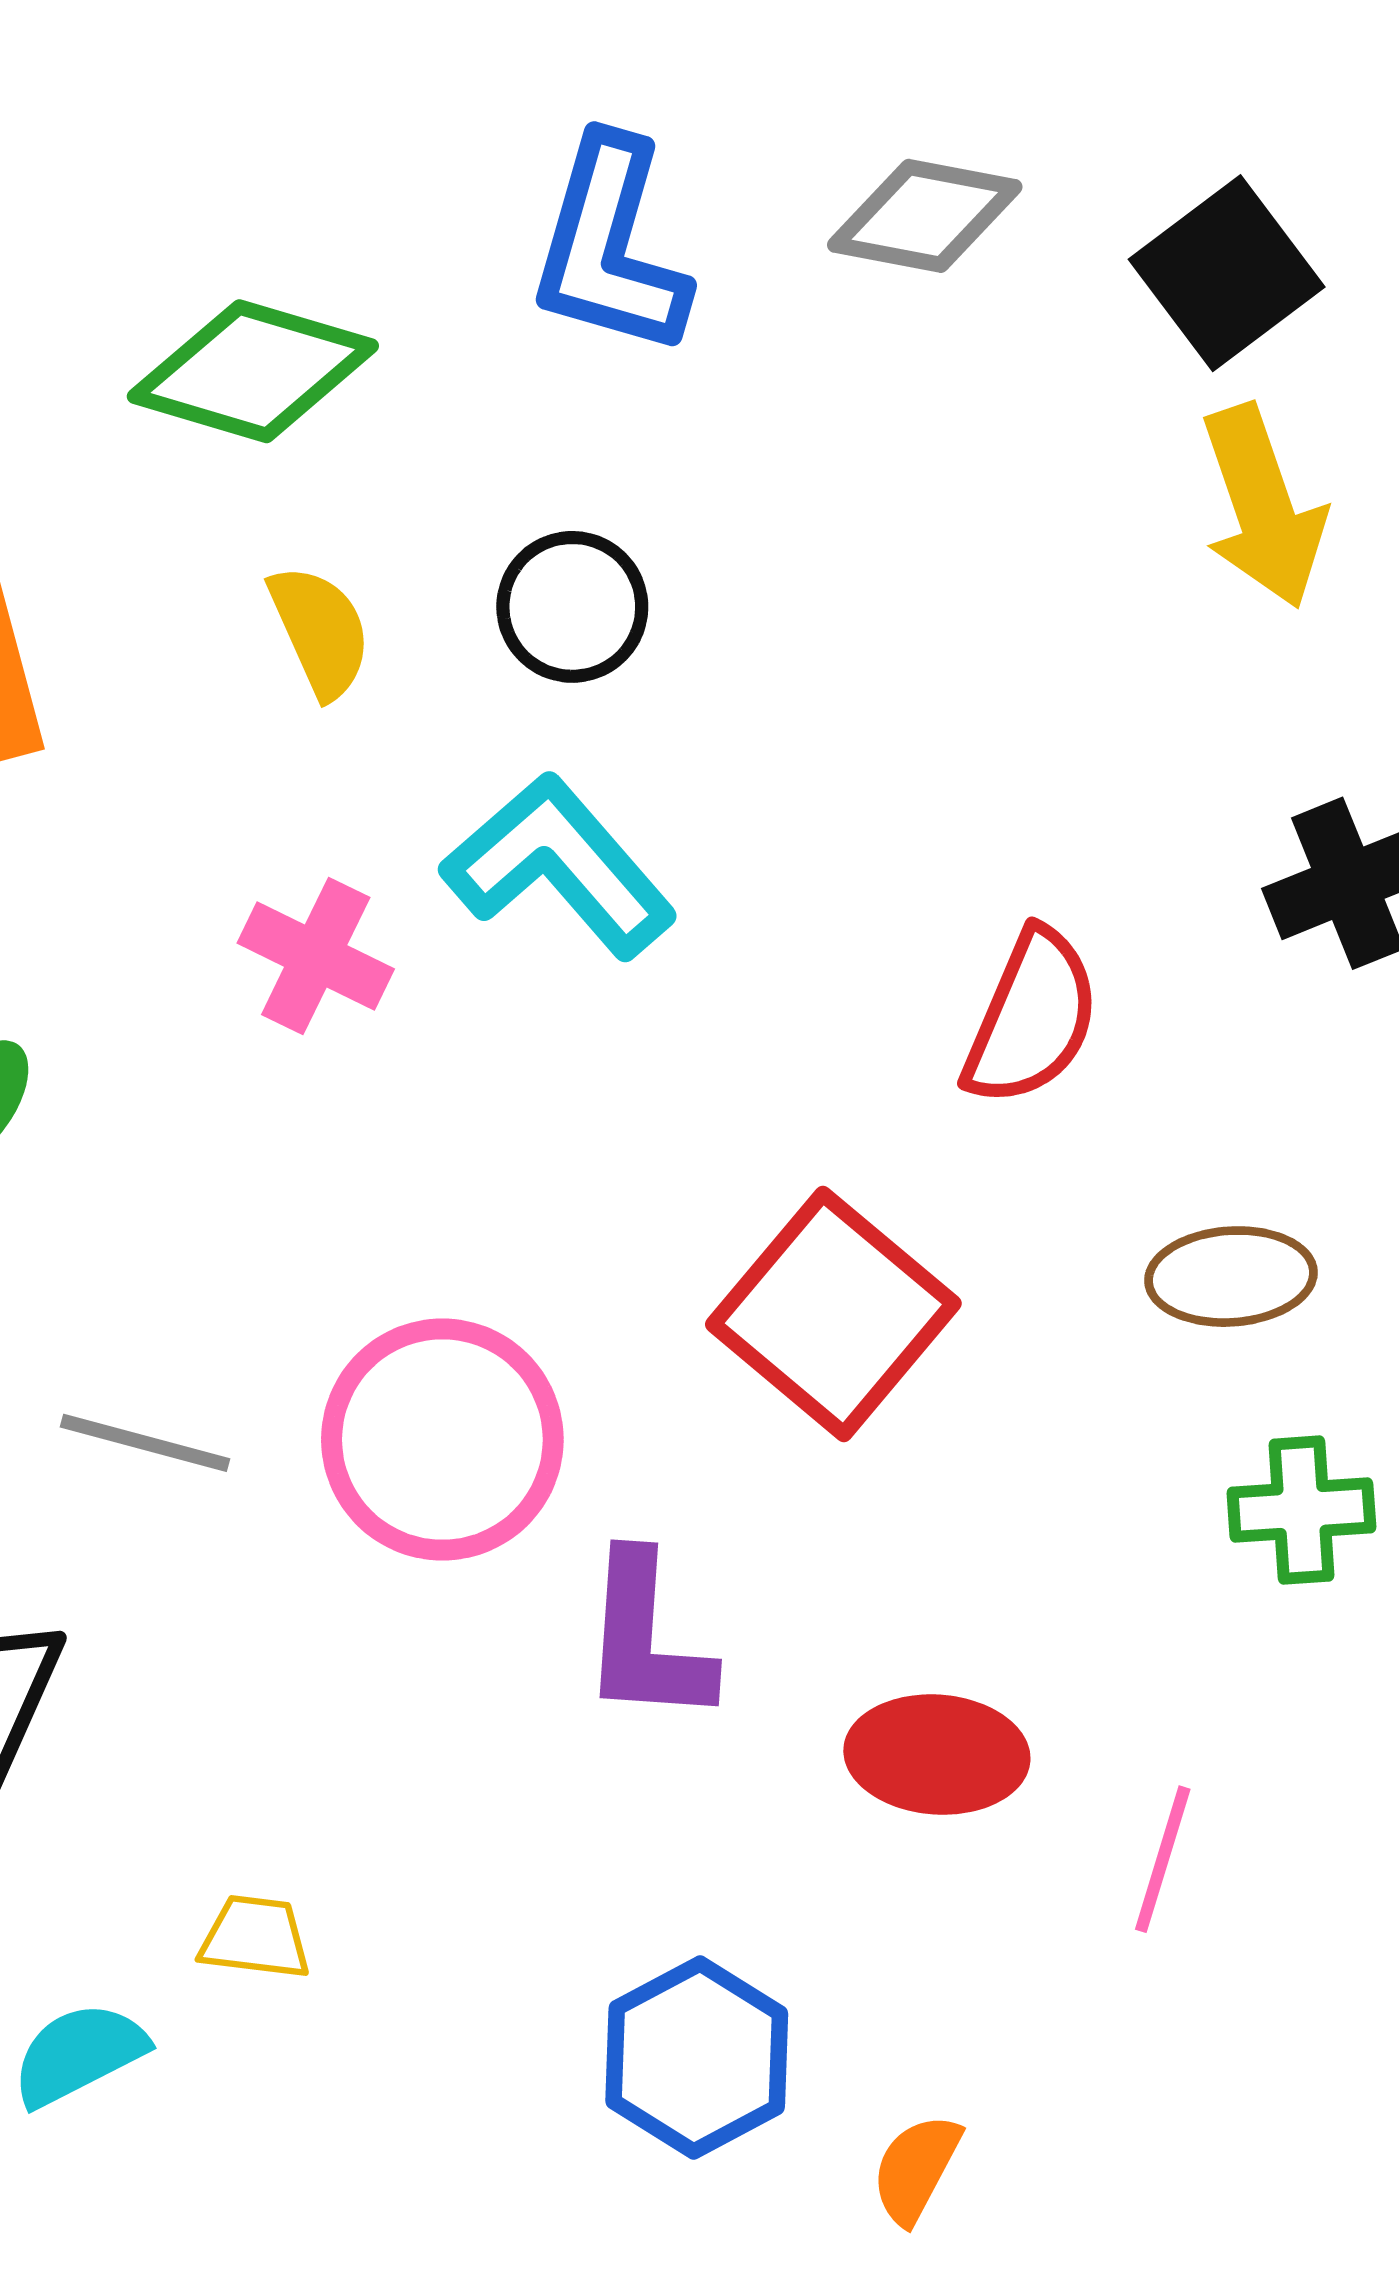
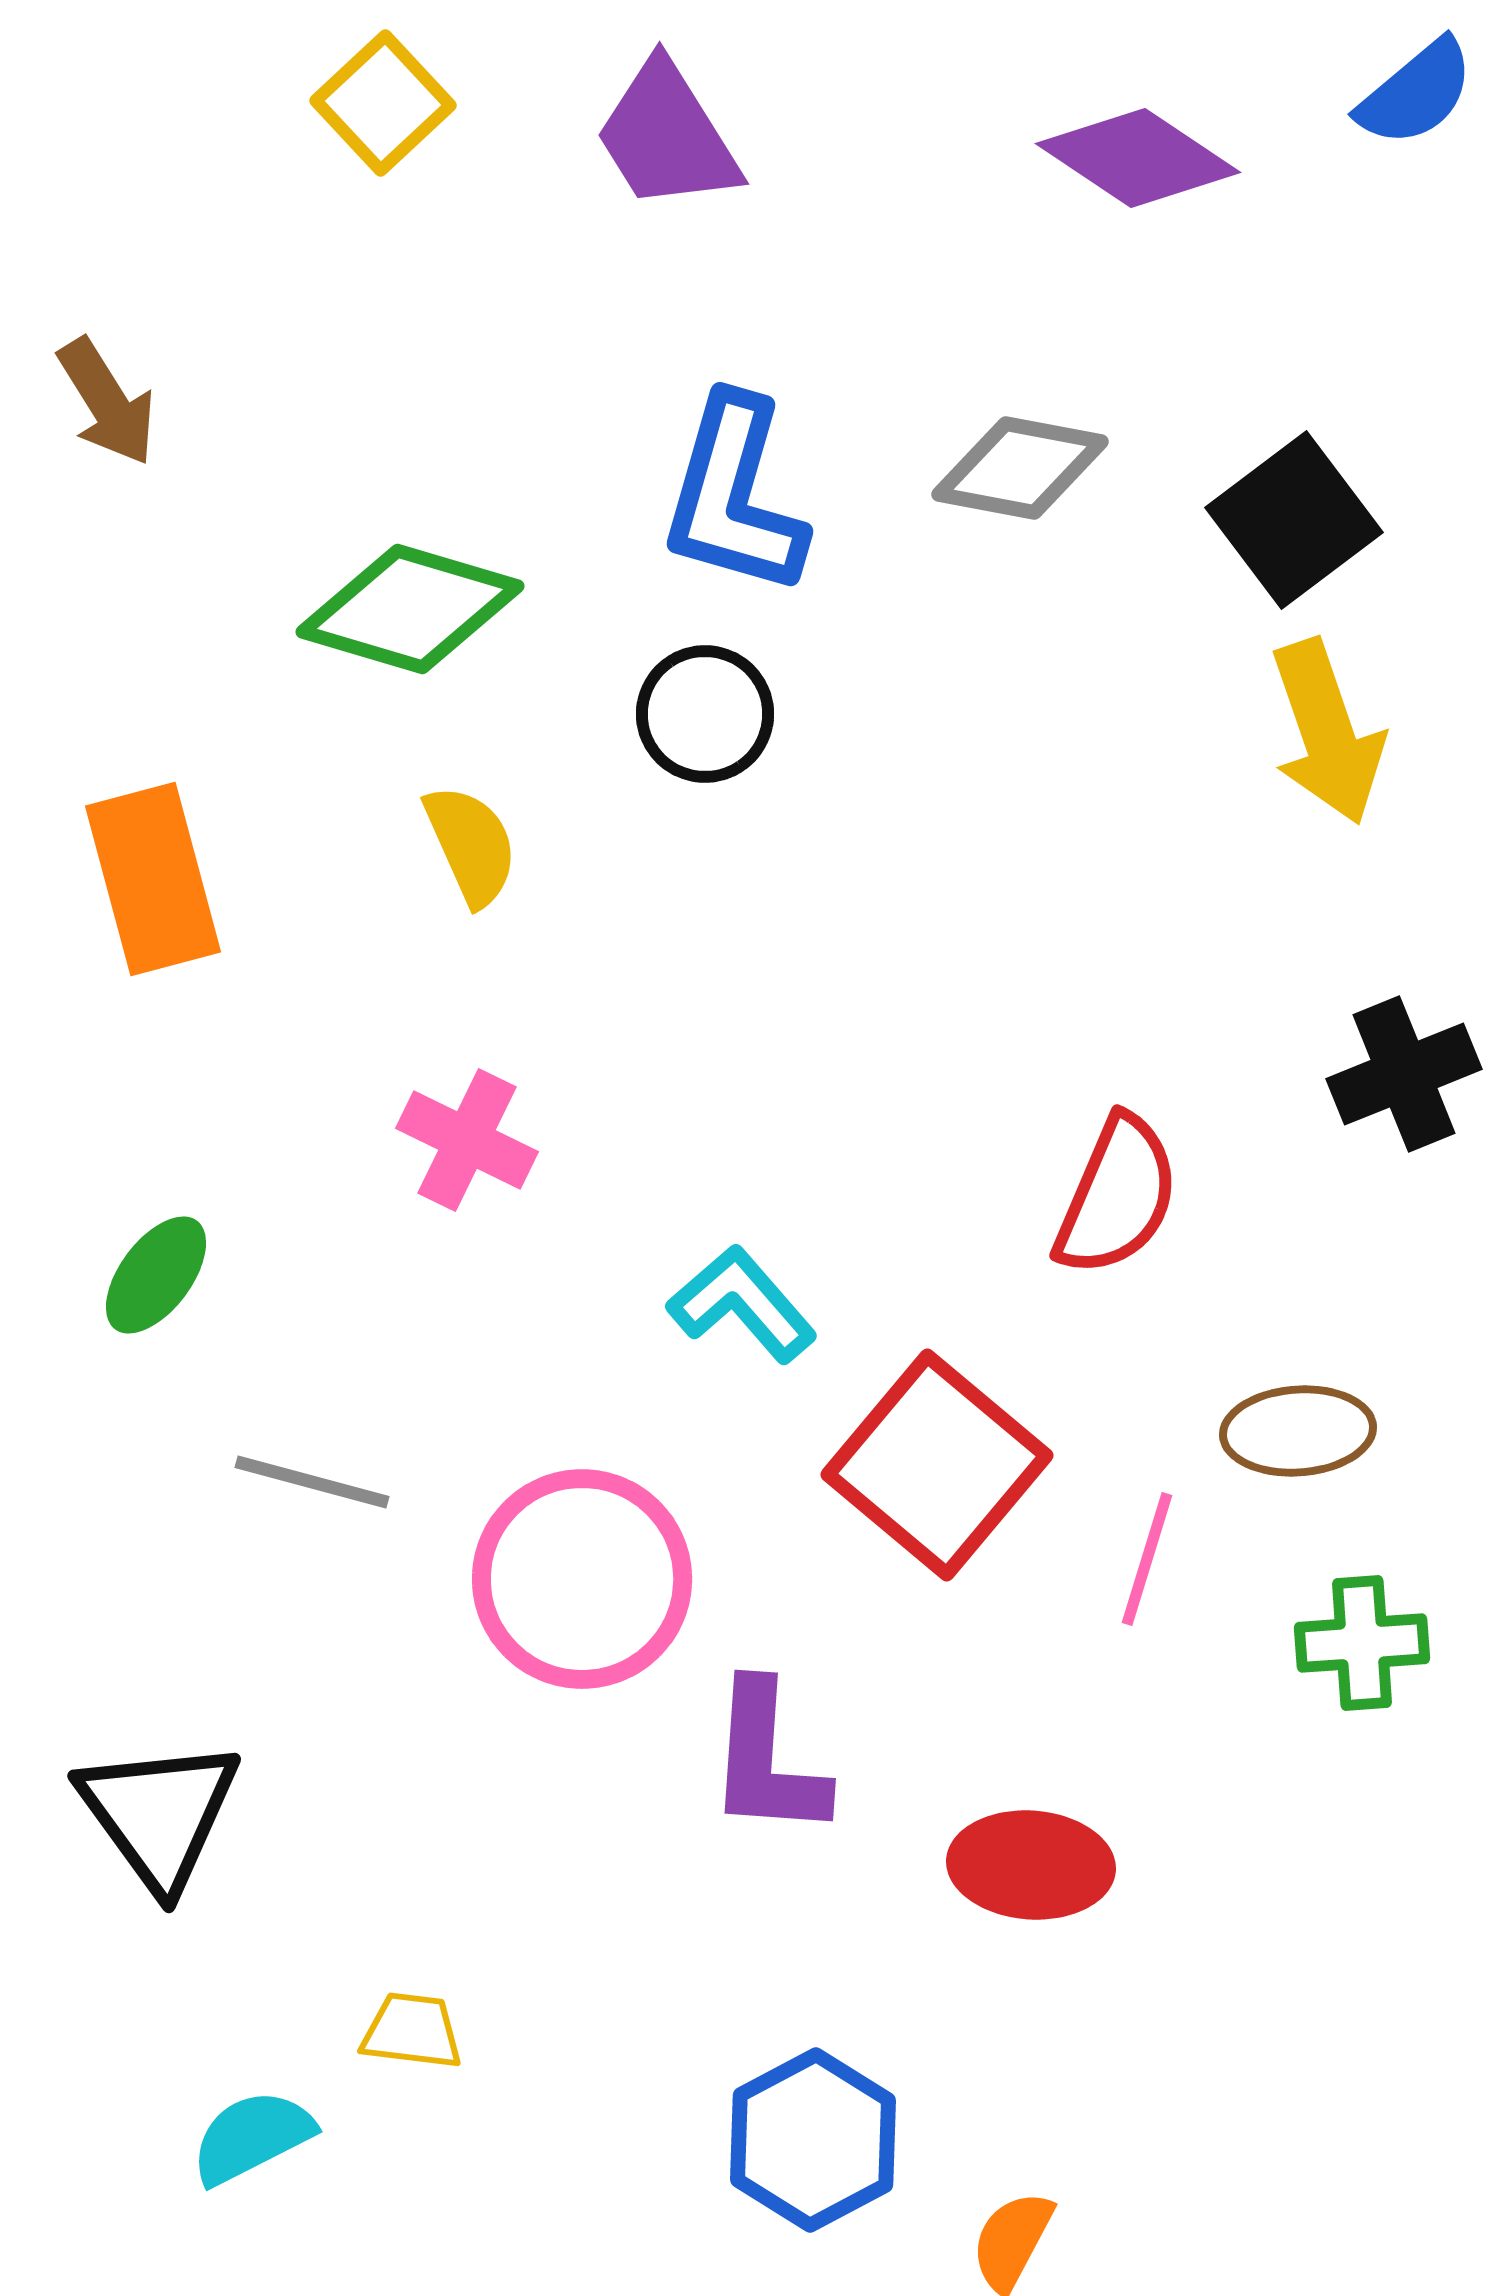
black circle: (572, 607) -> (705, 714), moved
cyan L-shape: (559, 866) -> (742, 1304), moved, size x0.7
gray line: (145, 1443) -> (312, 1482), moved
pink line: (1163, 1859) -> (1147, 1559), moved

